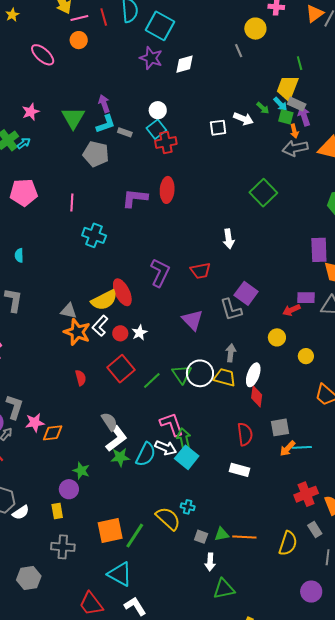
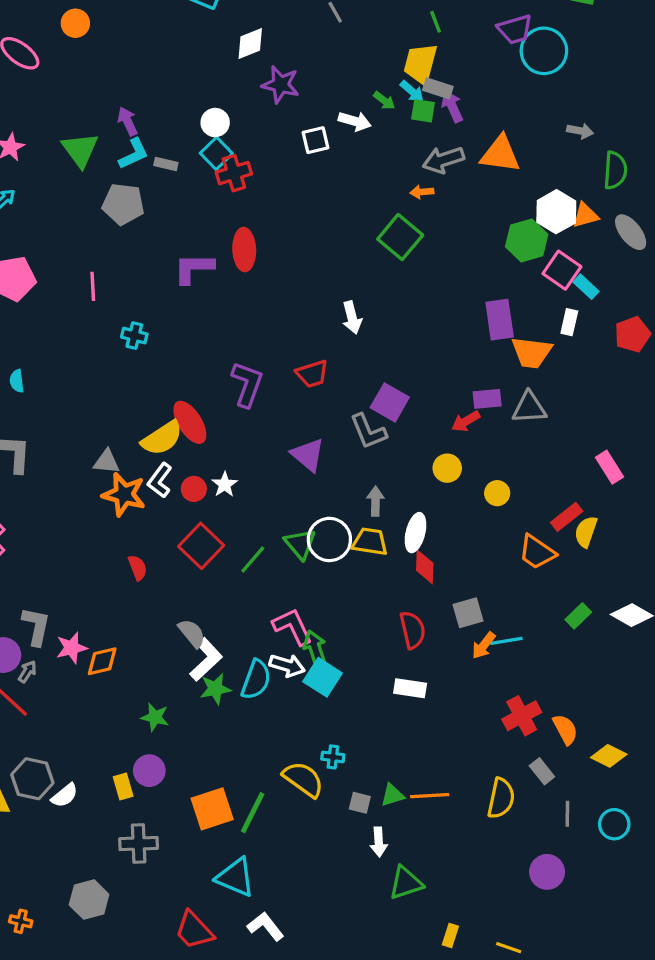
purple star: (151, 58) -> (281, 84), moved
orange arrow: (294, 131) -> (422, 192), moved, turned 104
cyan cross: (94, 235) -> (134, 336), size x0.7
purple circle: (69, 489) -> (149, 771), moved

